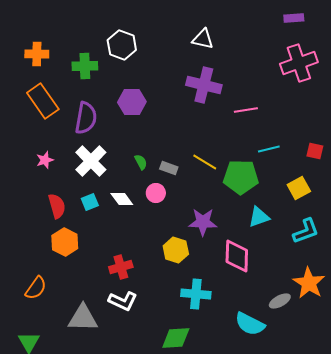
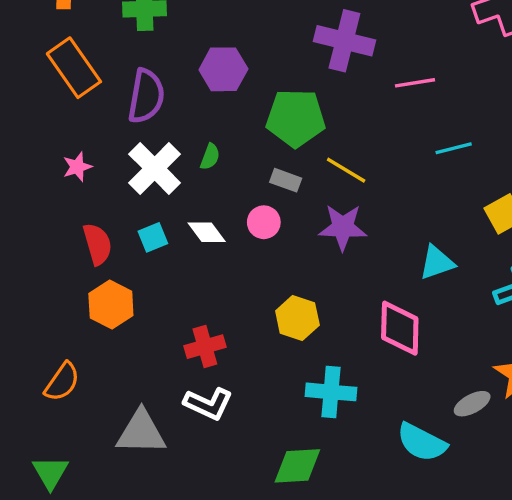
green semicircle: (141, 162) -> (210, 157), moved, turned 49
green pentagon: (241, 177) -> (296, 118), moved
purple star: (203, 222) -> (343, 227), moved

